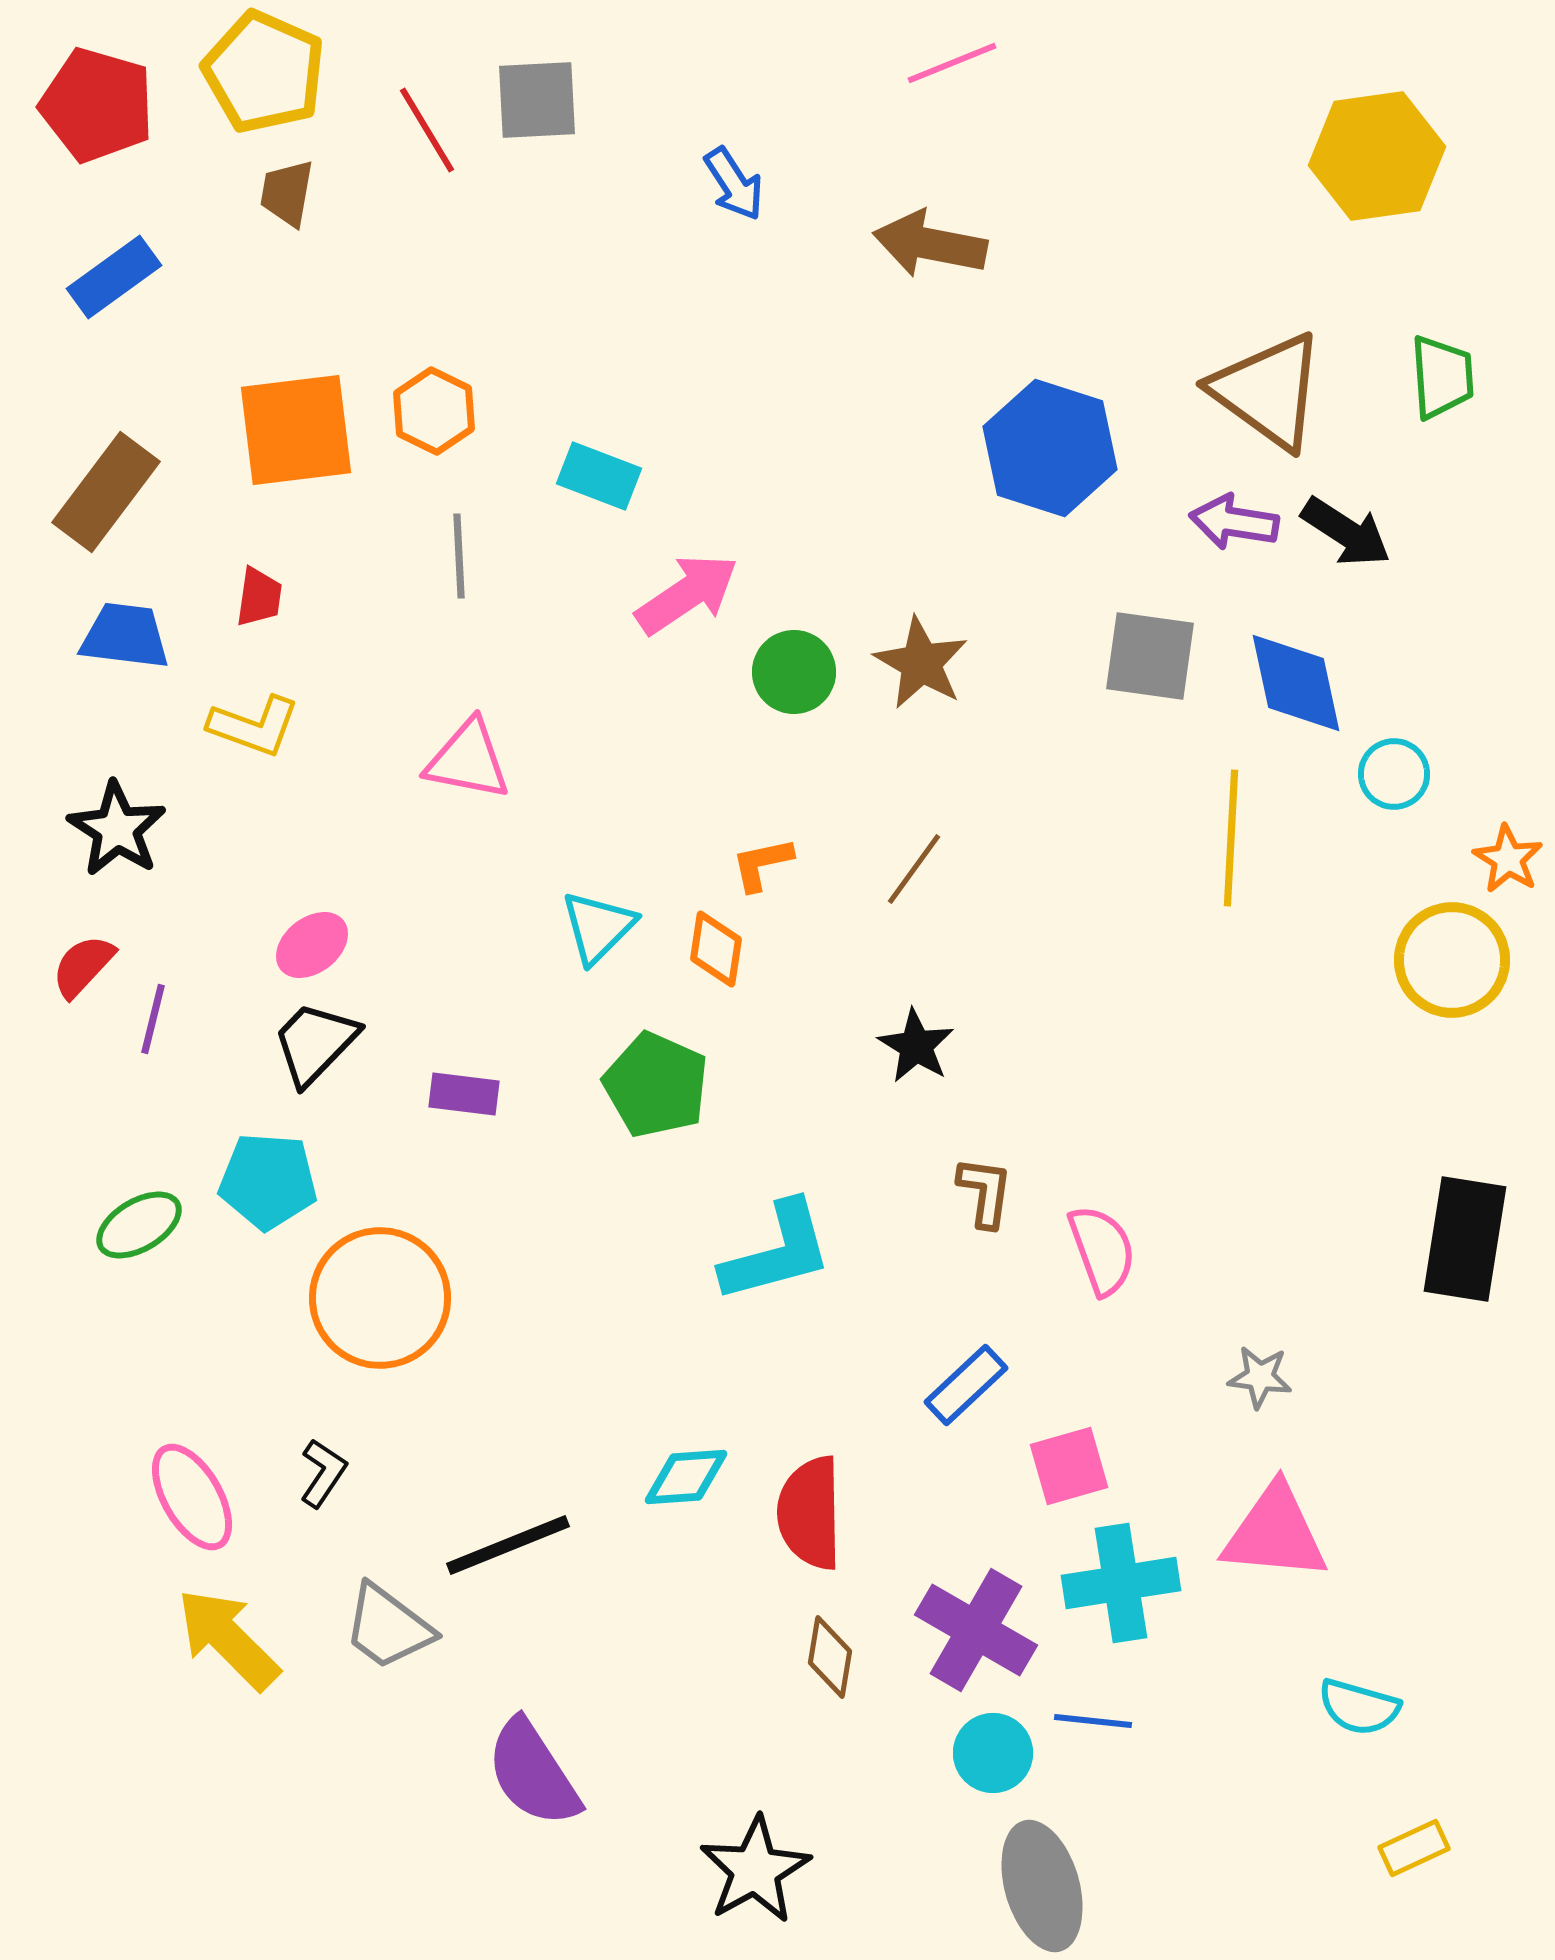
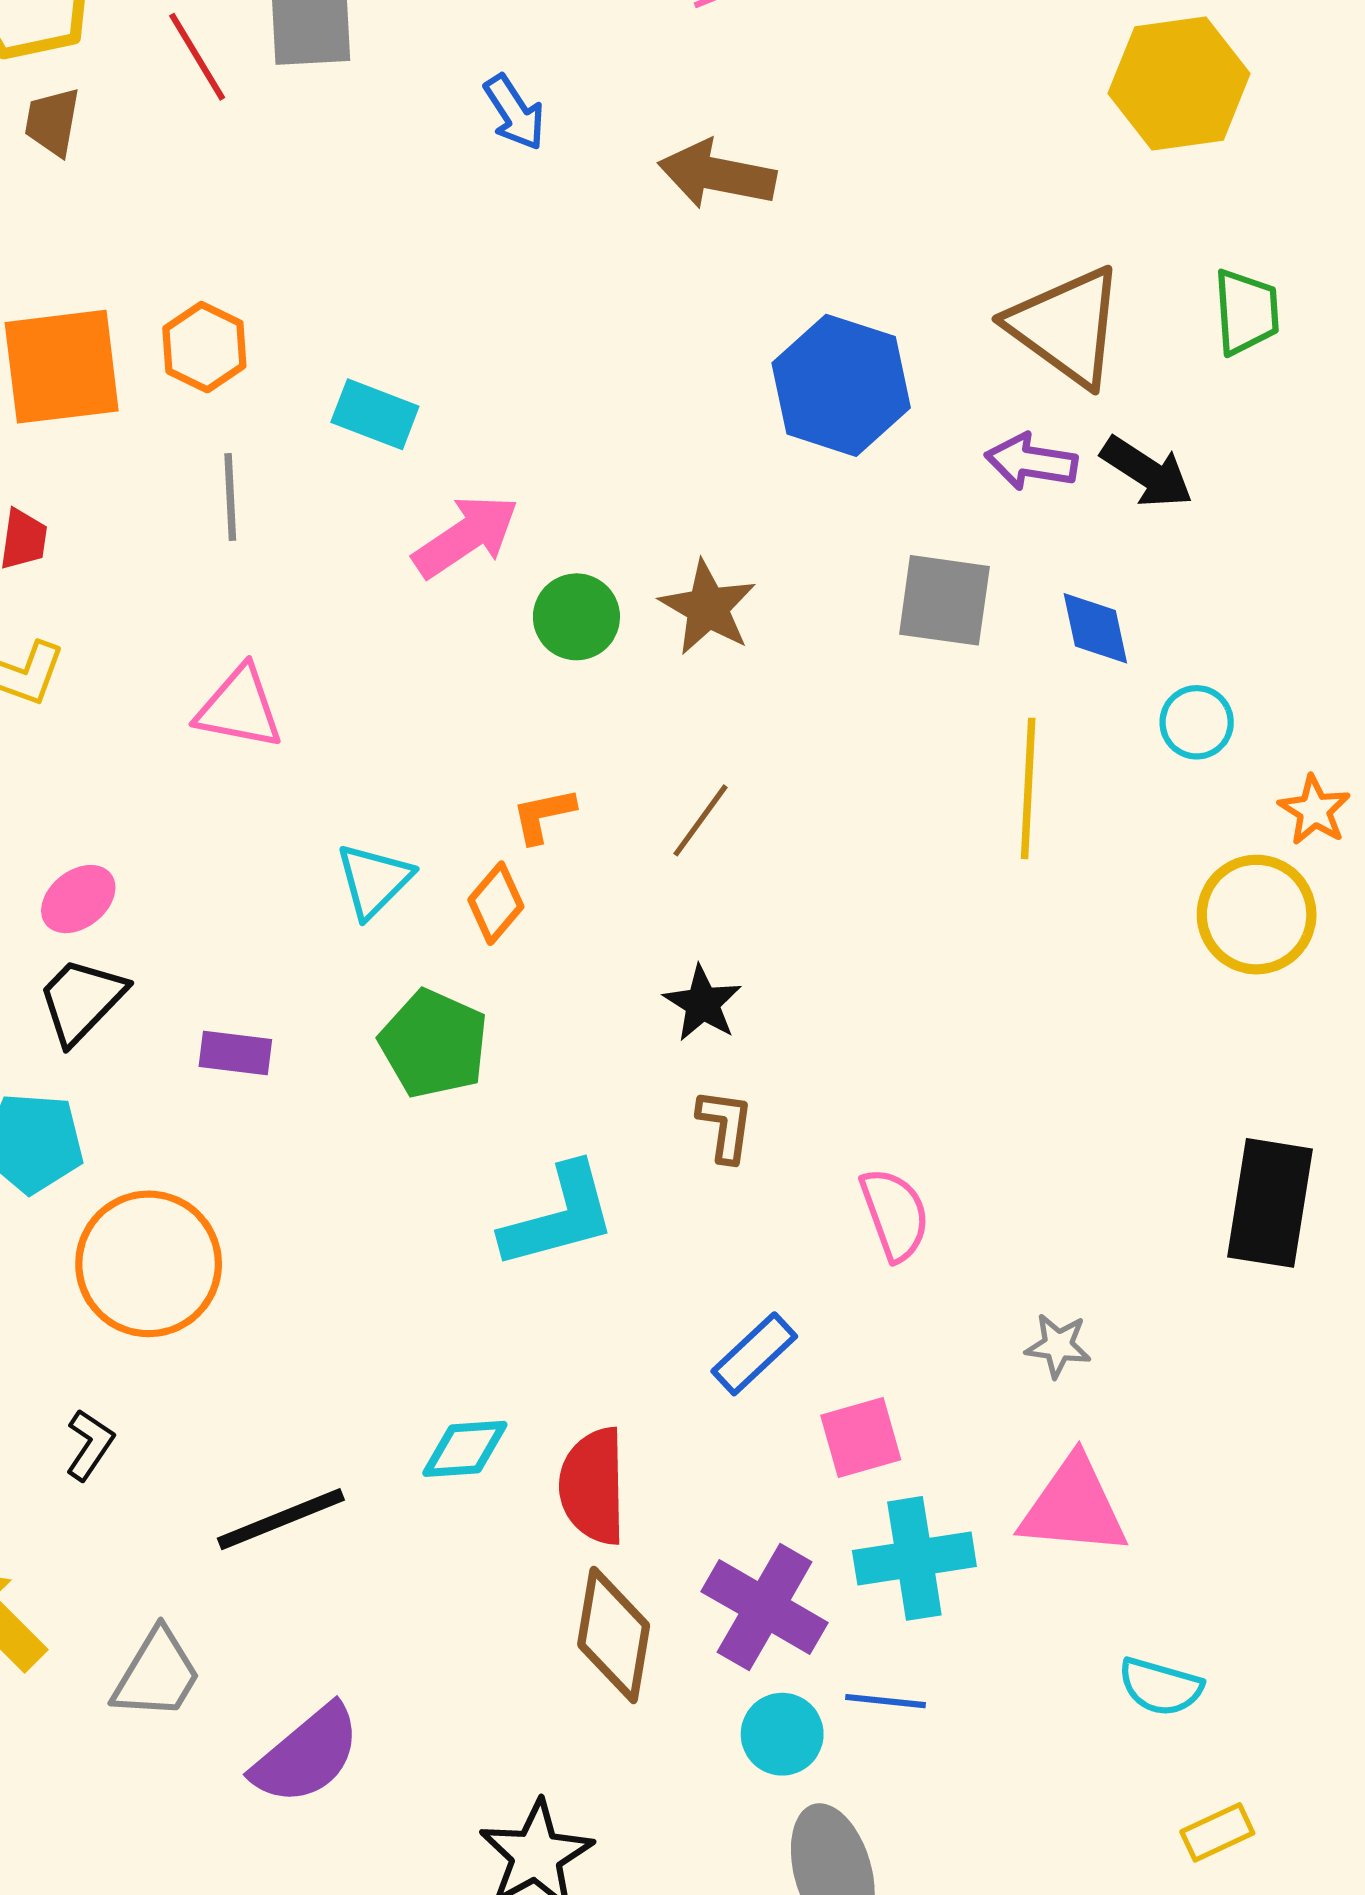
blue diamond: (1296, 683) -> (1095, 628), size x0.7
orange diamond: (716, 949) -> (496, 903), turned 32
brown L-shape: (985, 1192) -> (725, 1125), moved
gray trapezoid: (388, 1627) -> (157, 1674), moved, turned -96
brown diamond: (830, 1657) -> (614, 1635), size x1.6
purple semicircle: (533, 1773) -> (307, 1755), turned -97

